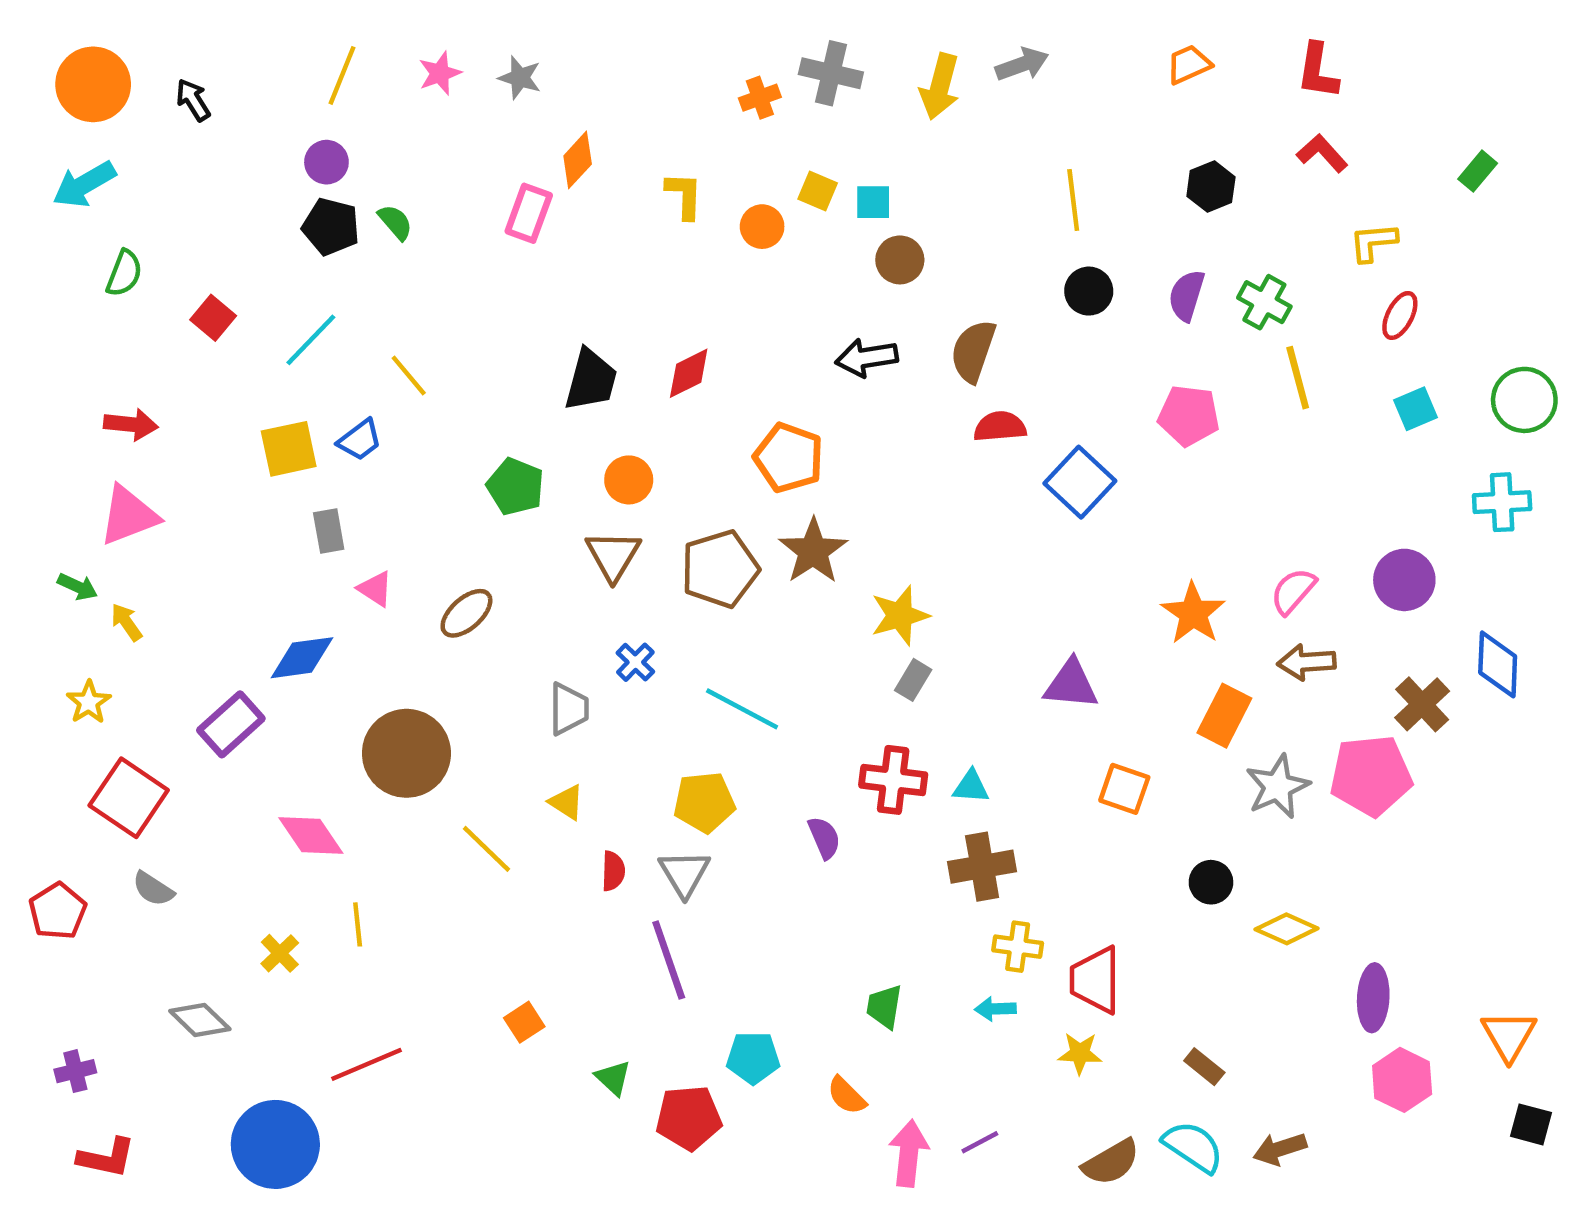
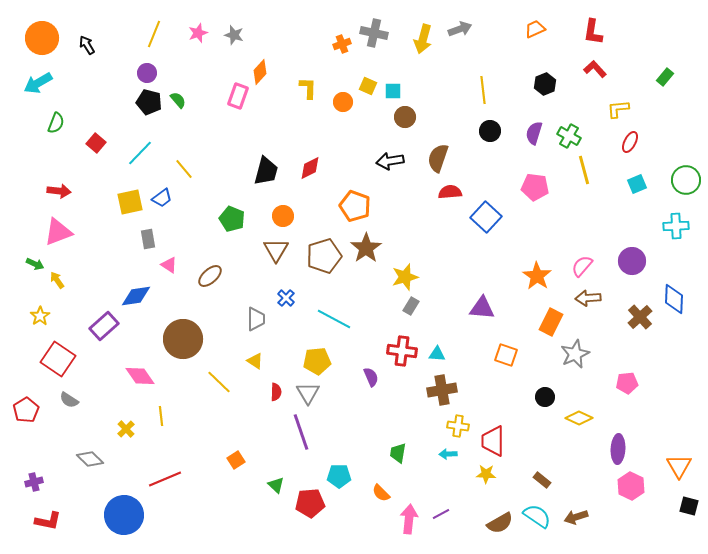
pink pentagon: (1371, 776) -> (627, 383), moved, size x0.6

